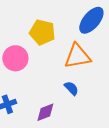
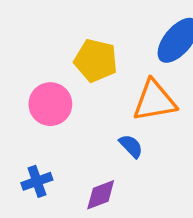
blue semicircle: (71, 88) -> (131, 146), moved

